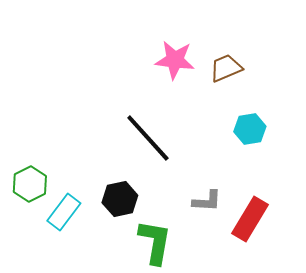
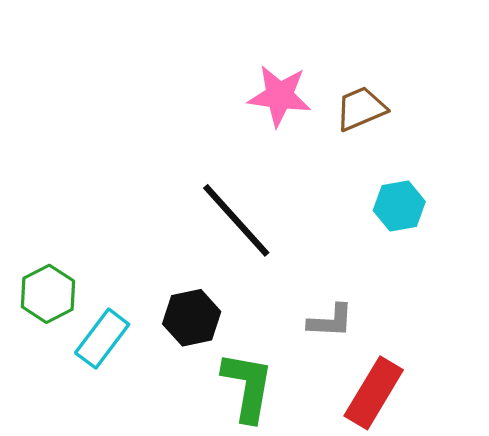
red rectangle: (250, 219) -> (374, 393), moved

